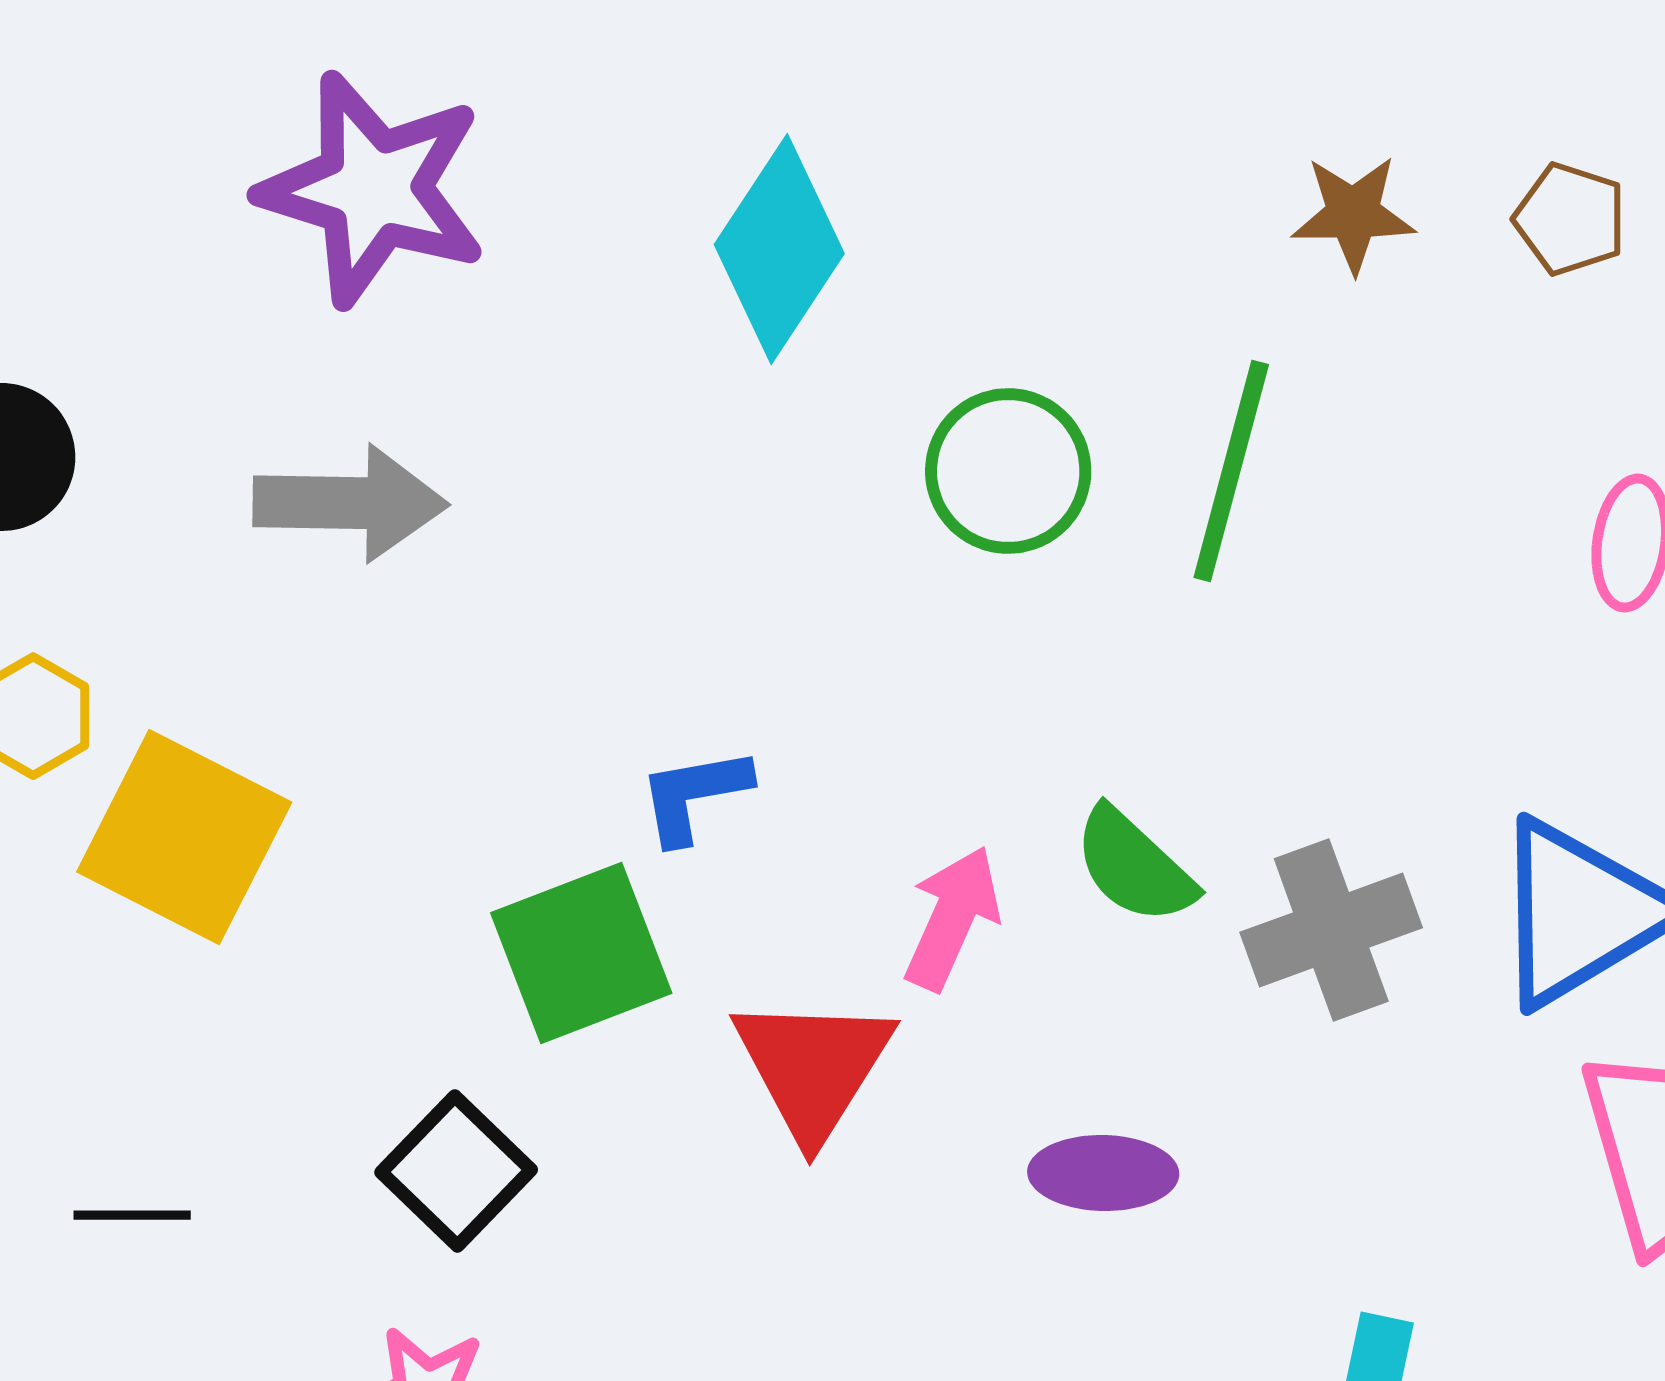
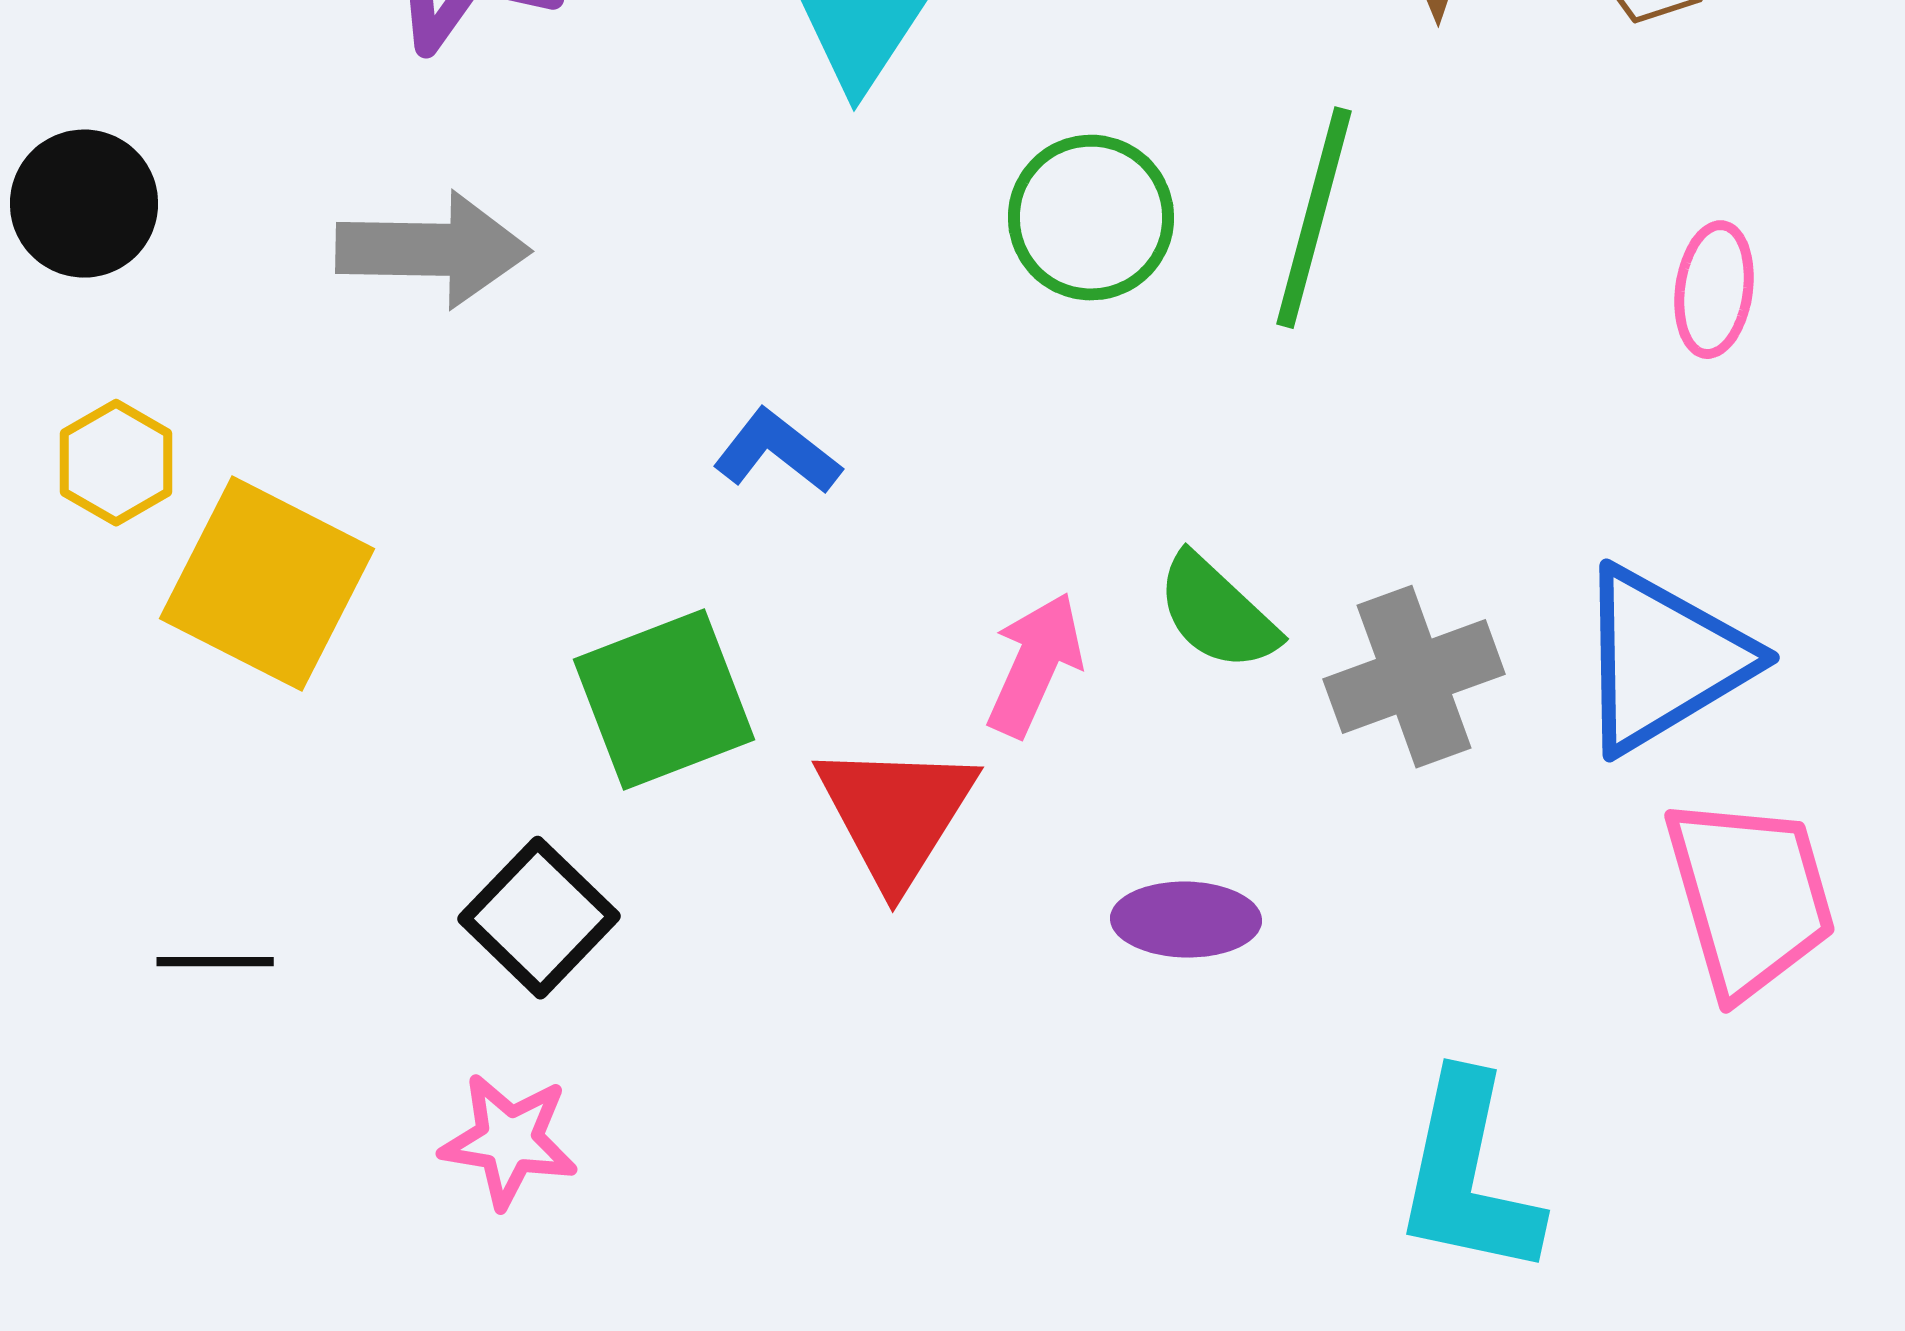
blue L-shape: (694, 795) -> (777, 452), moved, turned 48

